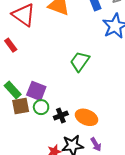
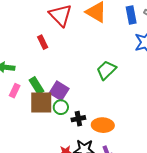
brown square: (21, 106) -> (41, 102), size x1.4
orange ellipse: (87, 117) -> (103, 125), turned -30

